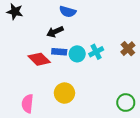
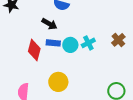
black arrow: (55, 32) -> (49, 24), turned -126
red diamond: (39, 59) -> (34, 50), turned 60

